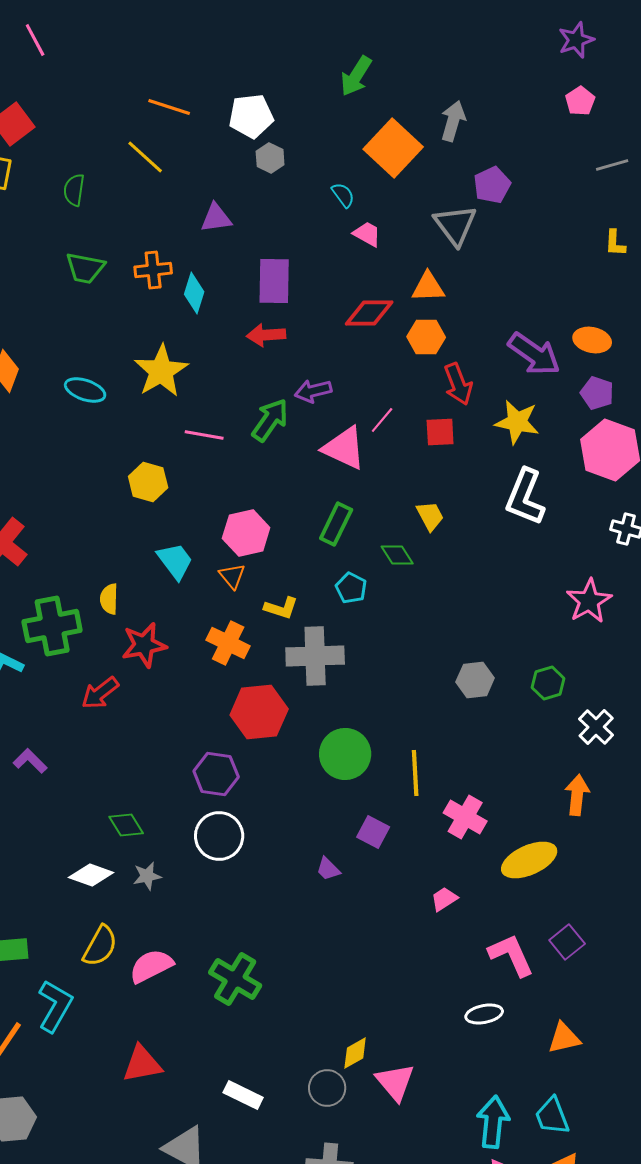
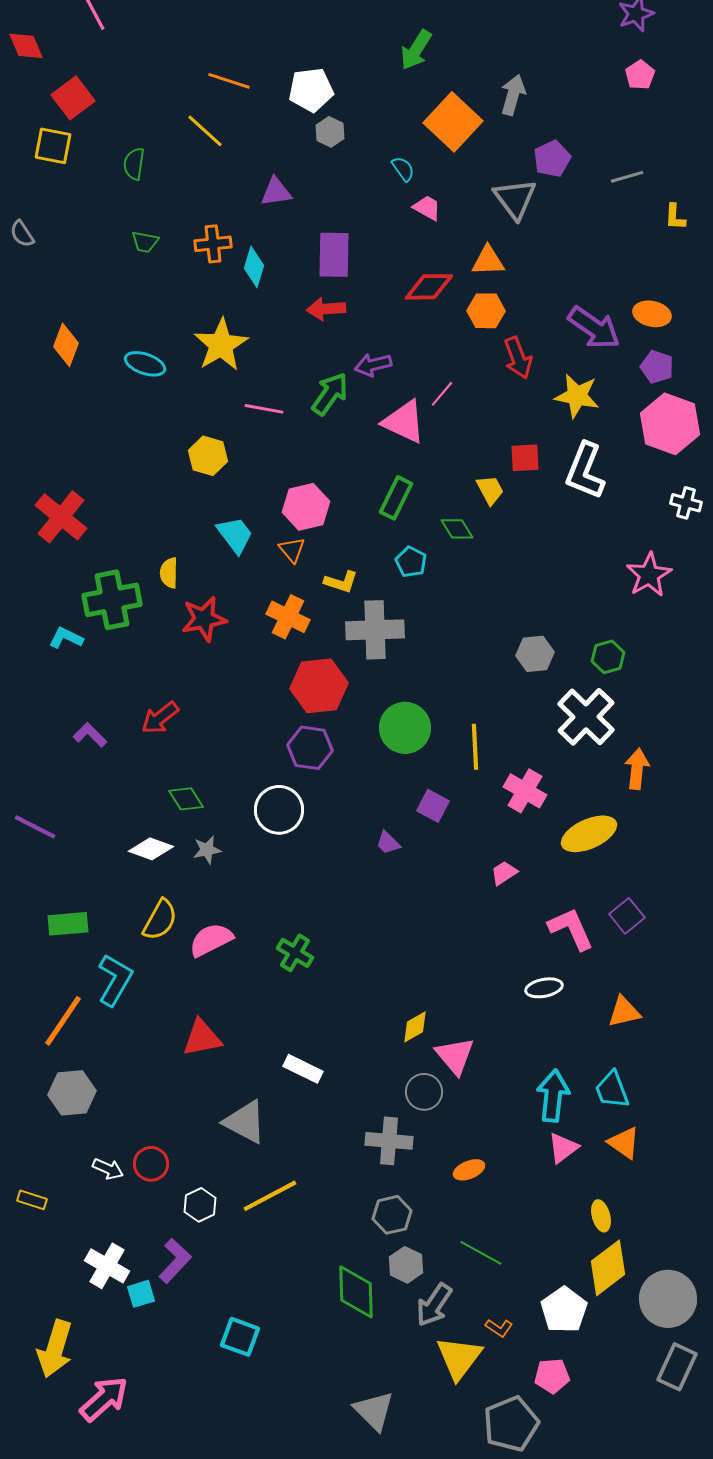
gray line: (612, 165) -> (627, 177), moved
green trapezoid: (85, 268) -> (145, 242), size x0.7
red square: (440, 432) -> (525, 458), moved
red arrow: (100, 693) -> (160, 718), moved
white cross: (596, 727) -> (586, 717), moved, size x1.6
purple hexagon: (216, 774) -> (310, 748), moved
green cross: (235, 979) -> (295, 953), size x0.7
gray circle: (327, 1088) -> (424, 1092), moved

